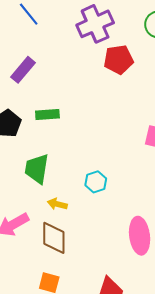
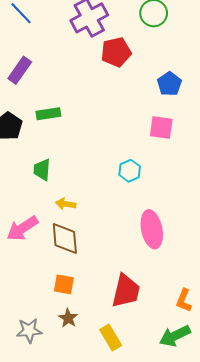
green trapezoid: (37, 169) -> (42, 170), size x0.7
cyan hexagon: (96, 182) -> (130, 171), moved

